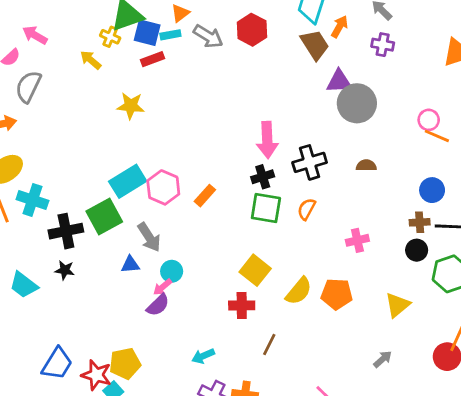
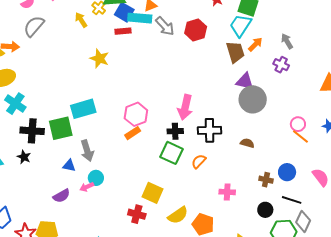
cyan rectangle: (170, 35) -> (140, 18), size x1.6
pink hexagon: (163, 187) -> (136, 114), moved
brown cross: (420, 222) -> (266, 180), moved
yellow square: (255, 270) -> (152, 193), turned -30
purple semicircle: (158, 305) -> (61, 196), moved

